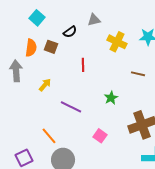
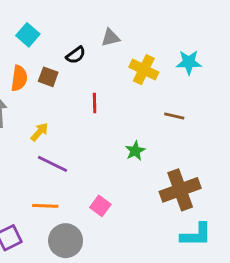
purple line: (71, 107) -> (53, 164), moved
orange line: (49, 136) -> (45, 206), turned -48
pink square: (100, 136) -> (100, 206), moved

